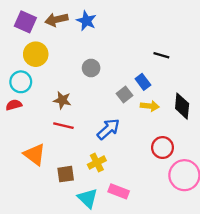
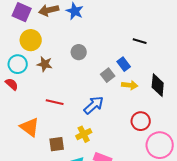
brown star: (62, 100) -> (45, 64), moved
red semicircle: (14, 105) -> (12, 84), turned 56

